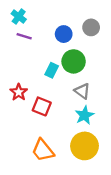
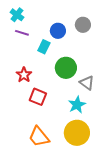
green circle: (74, 61) -> (66, 68), moved
cyan rectangle: (52, 70) -> (44, 47), moved
gray triangle: (82, 91) -> (87, 83), moved
red star: (19, 92) -> (24, 75), moved

